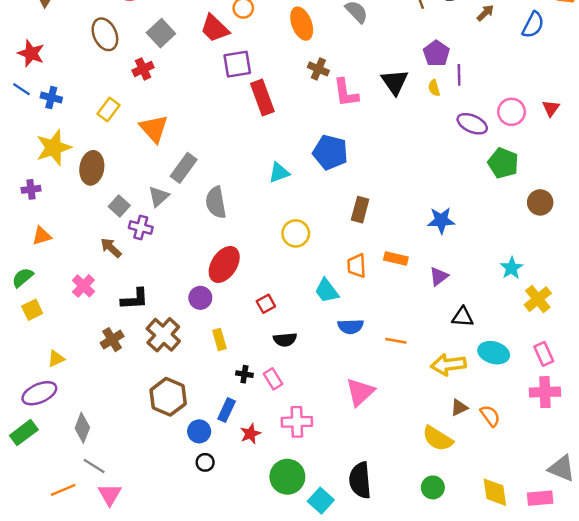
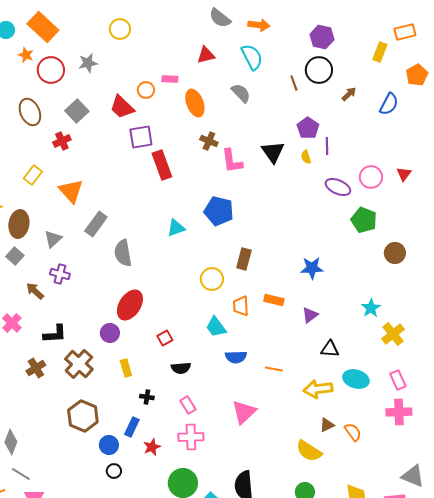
gray triangle: (159, 196) -> (53, 239), moved
gray square: (119, 206) -> (15, 256), moved
yellow circle: (296, 233) -> (212, 279), moved
pink rectangle: (273, 379) -> (188, 405), moved

